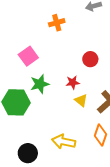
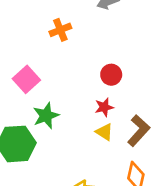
red star: (73, 82) -> (104, 107), moved

